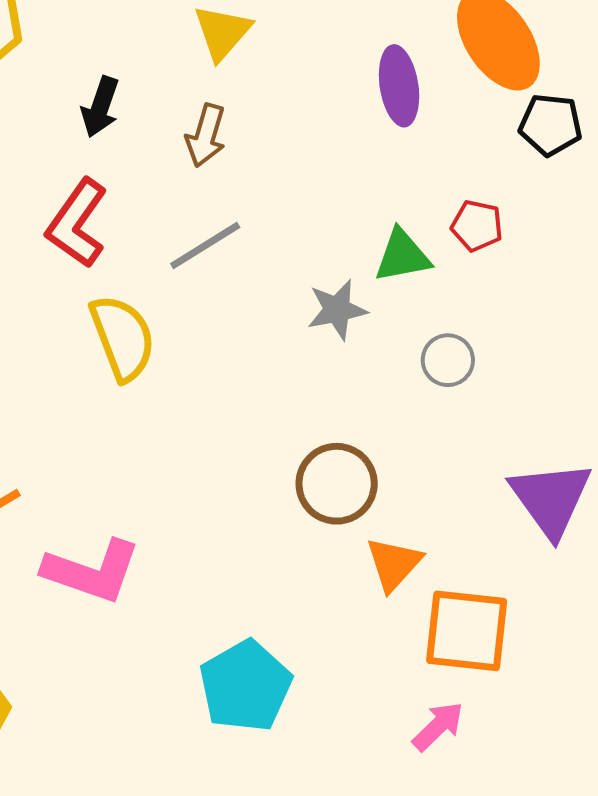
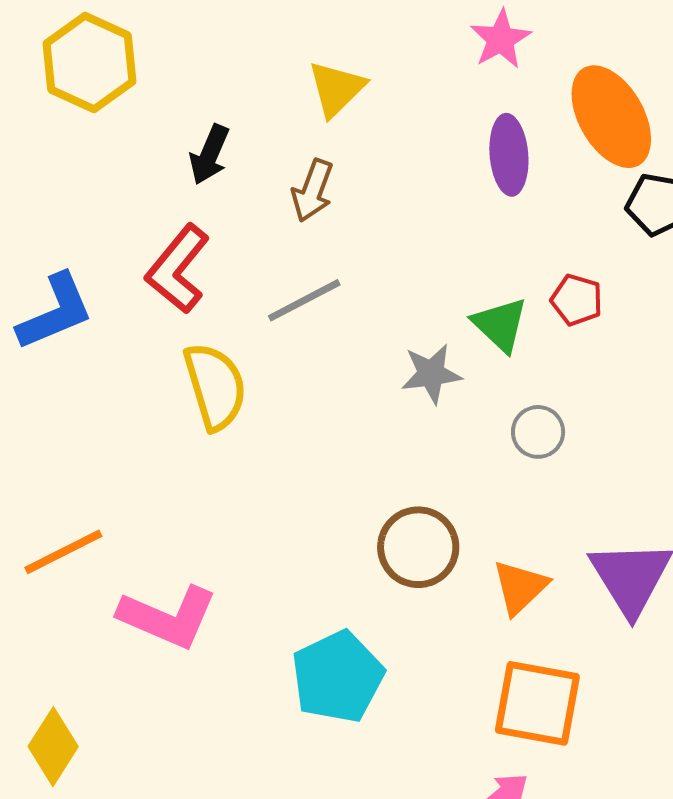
green triangle: (402, 256) -> (500, 325), turned 50
orange triangle: (394, 564) -> (520, 587), moved
cyan pentagon: (245, 686) -> (338, 677), moved

